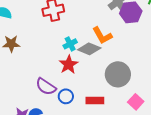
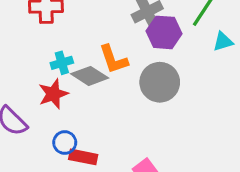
gray circle: (118, 74) -> (160, 82), moved
blue circle: (66, 96) -> (65, 143), moved

